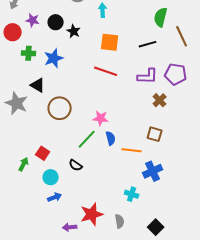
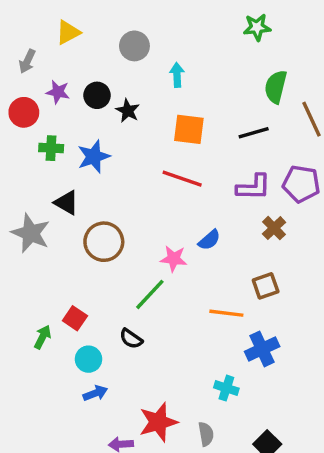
brown square: (155, 134) -> (266, 286), turned -35
blue semicircle: (111, 138) -> (209, 240), moved, turned 64

